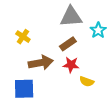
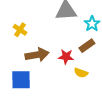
brown rectangle: (68, 44) -> (87, 46), moved

